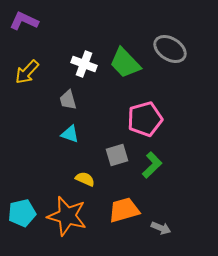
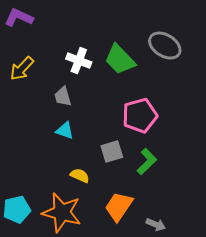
orange trapezoid: (124, 210) -> (119, 207), turned -40

